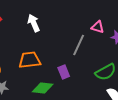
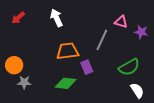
orange trapezoid: (30, 60) -> (68, 51), moved

